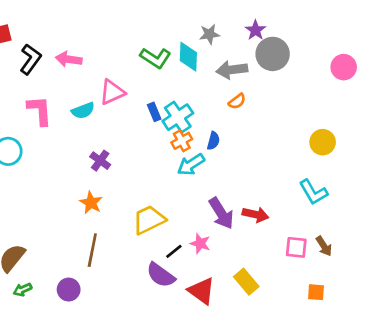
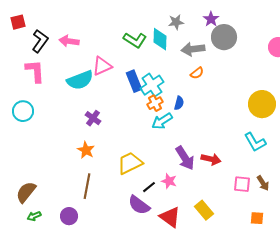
pink L-shape: (40, 111) -> (35, 71), moved
cyan semicircle: (83, 111) -> (80, 80), size x1.5
blue rectangle: (154, 112) -> (134, 81), size x1.5
yellow circle: (323, 142) -> (262, 104), size x1.4

